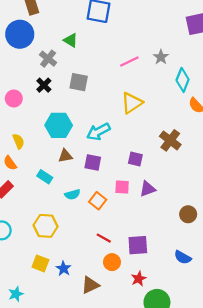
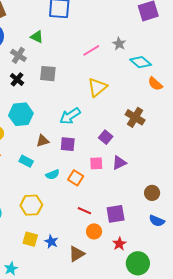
cyan diamond: (183, 80) -> (141, 62), turned -65
cyan hexagon: (59, 125) -> (21, 114), moved
purple square: (135, 159) -> (106, 137), turned 32
brown circle: (188, 214) -> (152, 193), moved

